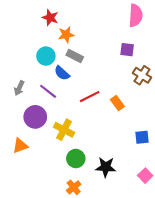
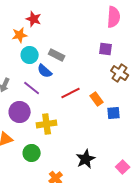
orange star: (66, 35) -> (20, 35), moved
yellow cross: (64, 130) -> (47, 124), turned -36
blue square: (142, 137) -> (114, 113), moved
green circle: (76, 159) -> (32, 153), moved
black star: (106, 167) -> (86, 159), turned -30

